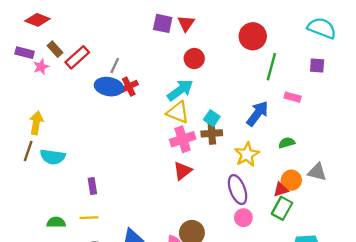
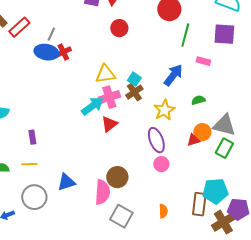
purple square: (317, 66) -> (224, 34), size x1.6
cyan arrow: (180, 90) -> (92, 106), moved
yellow triangle: (178, 112) -> (105, 74), turned -30
brown cross: (212, 133) -> (134, 92), turned -30
gray triangle: (317, 172) -> (224, 125), size x1.4
green rectangle: (282, 208) -> (224, 148), moved

